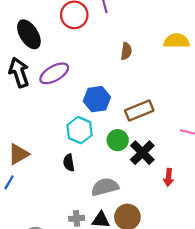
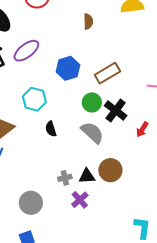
cyan hexagon: (80, 130) -> (34, 99), moved
red arrow: (168, 177) -> (142, 129), turned 35
gray semicircle: (105, 187) -> (92, 133), moved, turned 65

